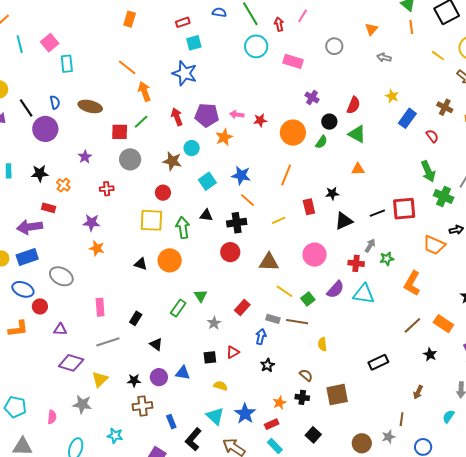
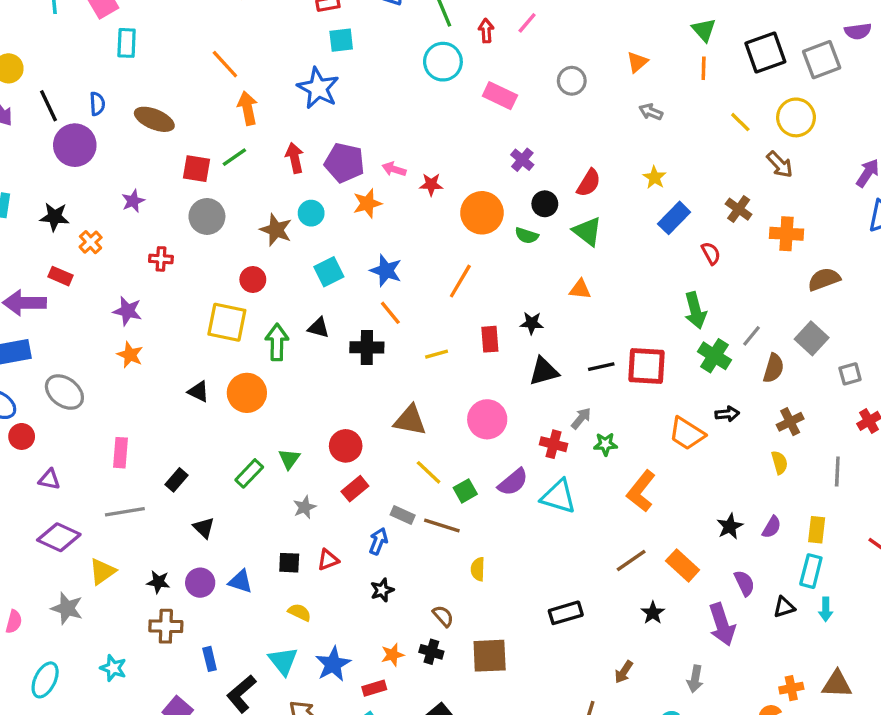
green semicircle: (321, 142) -> (527, 236), turned 64
red circle: (230, 252) -> (346, 446), moved

